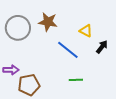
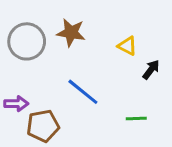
blue line: (68, 50) -> (83, 92), moved
green line: (76, 80) -> (136, 118), moved

